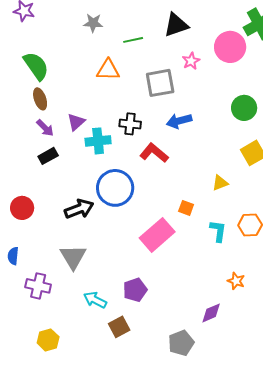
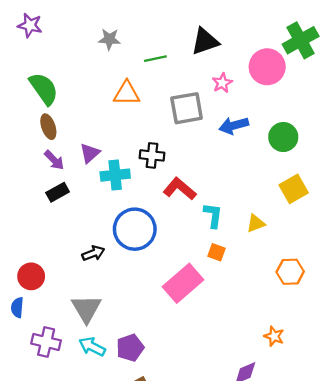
blue arrow: (179, 121) -> (234, 126), moved
red circle: (22, 208) -> (31, 276), moved
black arrow: (79, 209) -> (93, 253), size x0.7
cyan L-shape: (218, 231) -> (213, 215), moved
purple pentagon: (135, 290) -> (130, 348), moved
cyan arrow: (95, 300) -> (92, 347), moved

